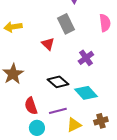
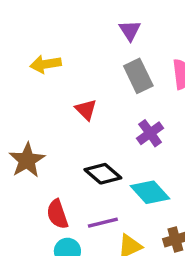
gray rectangle: (66, 24) -> (138, 76), moved
yellow arrow: (13, 27) -> (46, 64), moved

